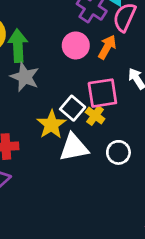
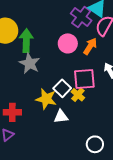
yellow star: (51, 125) -> (46, 99), turned -30
white triangle: (74, 147) -> (61, 117), size x0.7
white circle: (118, 152) -> (95, 144), moved

